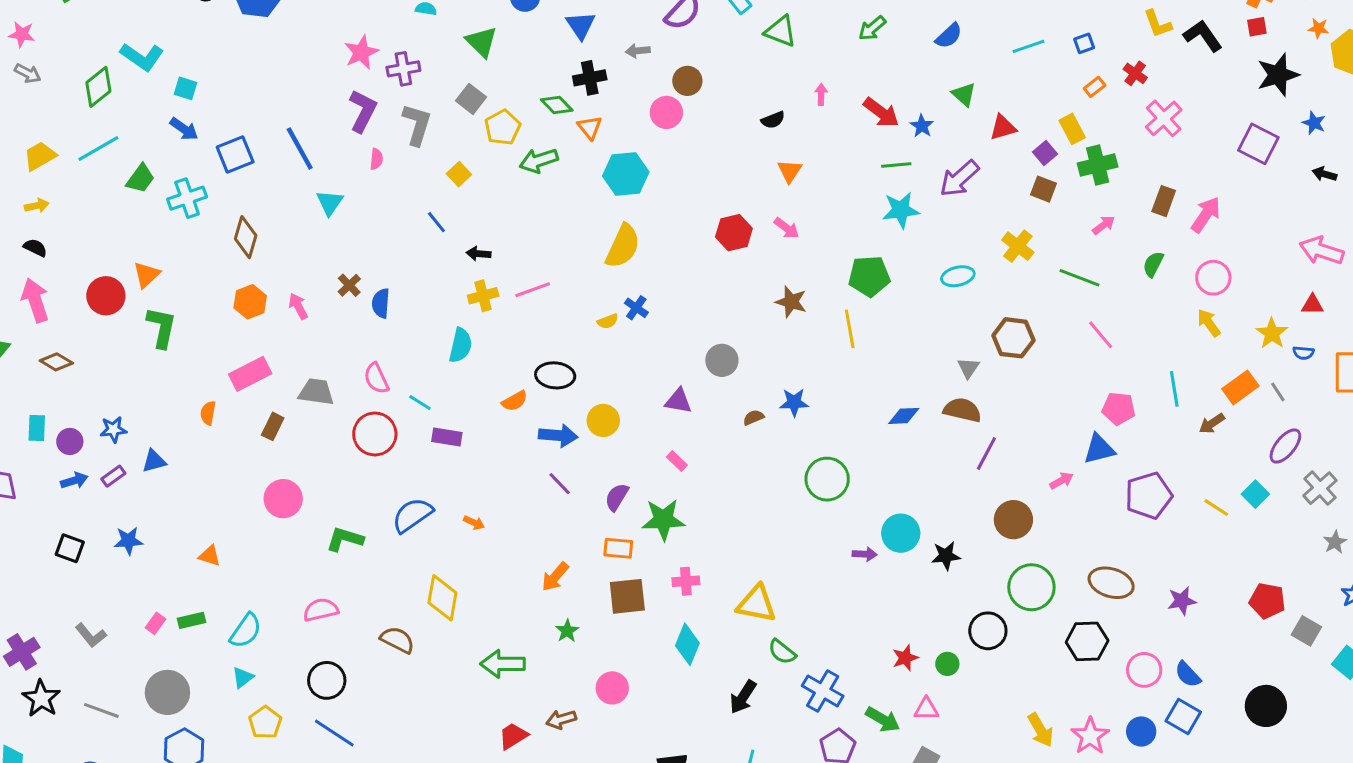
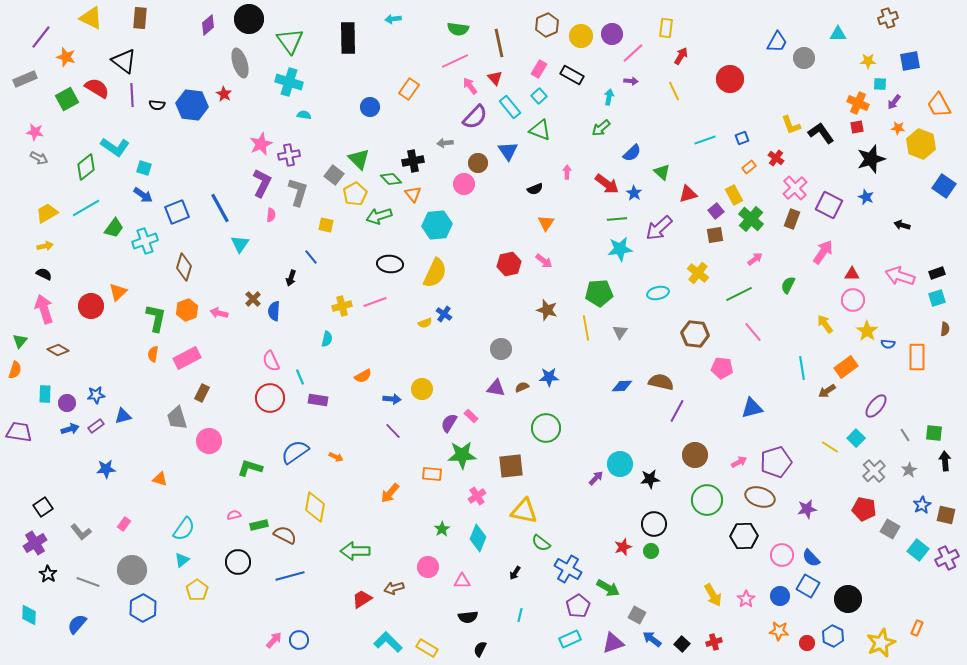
blue triangle: (581, 25) -> (508, 151), moved
blue semicircle: (949, 36) -> (632, 153), moved
green triangle: (482, 42) -> (359, 159), moved
blue star: (1314, 123) -> (866, 197), moved
purple square: (1258, 144) -> (829, 205), moved
green cross: (1098, 165) -> (751, 219), turned -35
yellow square: (459, 174) -> (326, 225), turned -35
brown square: (1043, 189) -> (715, 235), turned -30
brown rectangle: (1164, 201) -> (792, 219), moved
black arrow: (479, 254) -> (291, 278), moved, turned -77
green line: (1080, 278) -> (739, 294), turned -48
pink circle: (1213, 278) -> (853, 300), moved
red triangle: (1312, 305) -> (852, 274), moved
pink arrow: (298, 306) -> (219, 313), turned -48
green L-shape: (161, 327) -> (156, 318), moved
cyan semicircle: (460, 345) -> (327, 339), size x0.7
gray triangle: (968, 368) -> (620, 332), moved
black ellipse: (555, 375) -> (390, 264), moved
gray trapezoid: (316, 392) -> (177, 418), moved, turned -115
gray line: (1278, 392) -> (905, 435), moved
purple triangle: (678, 401) -> (496, 388), moved
cyan line: (420, 402) -> (300, 377), turned 35
pink pentagon: (1119, 408) -> (722, 368), moved
orange semicircle: (208, 413) -> (153, 354), moved
blue arrow: (558, 435) -> (392, 399), size x0.7
green circle: (827, 479) -> (546, 428), moved
pink arrow: (1062, 481) -> (739, 462), moved
gray cross: (1320, 488) -> (874, 471), moved
purple pentagon: (1149, 496) -> (776, 462), moved
purple semicircle: (617, 497) -> (449, 423), moved
black square: (70, 548) -> (43, 507), moved, turned 36
purple arrow: (865, 554) -> (596, 478), turned -49
pink cross: (686, 581) -> (477, 496), turned -30
brown square: (627, 596) -> (511, 466), moved
pink semicircle: (321, 610) -> (234, 515), size x0.6
green rectangle: (192, 620) -> (259, 525), moved
green star: (567, 631) -> (442, 529), moved
black circle: (988, 631) -> (654, 524), moved
black arrow: (743, 697) -> (515, 573), size x0.6
black star: (41, 698) -> (48, 574), size x0.7
black circle: (1266, 706) -> (848, 599), moved
pink triangle: (926, 709) -> (462, 581), moved
blue line: (334, 733) -> (290, 576), moved, turned -48
pink star: (1090, 736) -> (746, 599), size x0.7

